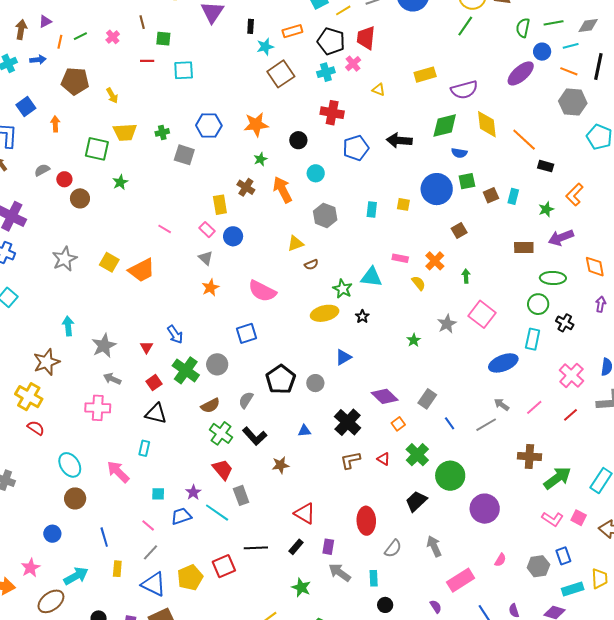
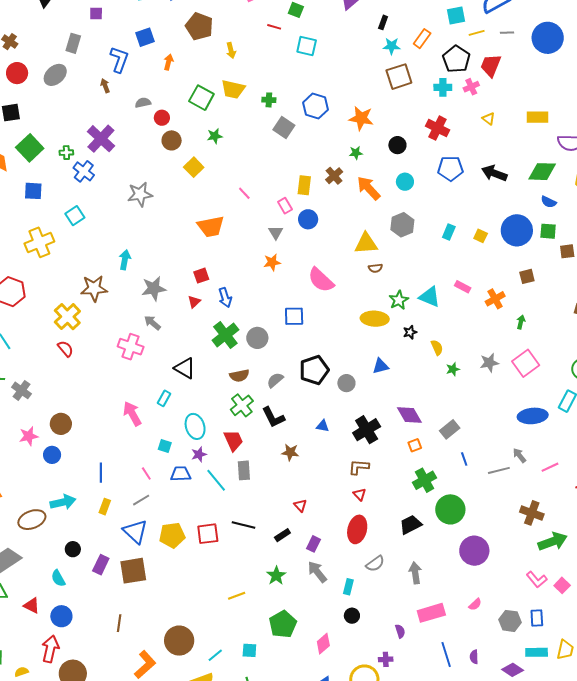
orange rectangle: (292, 31) -> (422, 39), turned -54
orange arrow: (283, 190) -> (369, 188), turned -32
yellow triangle: (295, 243) -> (366, 243), size x1.4
yellow square: (109, 262) -> (194, 167), moved
yellow semicircle: (418, 283) -> (437, 348), moved
red square: (154, 383) -> (201, 276), moved
red triangle: (384, 459) -> (360, 494), moved
cyan ellipse: (70, 465) -> (195, 426), moved
brown circle: (75, 498) -> (61, 424), moved
red triangle: (305, 513) -> (300, 505), size x0.6
pink star: (31, 568) -> (29, 436), moved

